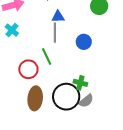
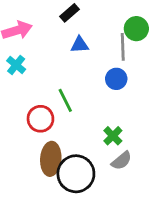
gray line: (55, 33) -> (123, 47), moved
green cross: (80, 83) -> (113, 136), turned 32
black circle: (66, 97) -> (76, 174), moved

